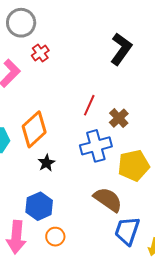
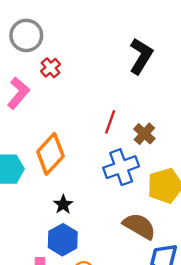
black star: (46, 163) -> (63, 204), moved

